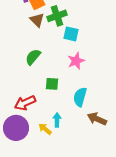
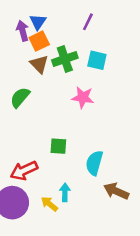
cyan square: (71, 34) -> (97, 60), moved
green semicircle: (33, 57) -> (20, 97), moved
pink star: (76, 61) -> (83, 97), moved, turned 30

